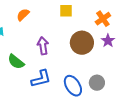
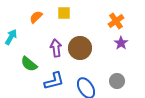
yellow square: (66, 11) -> (64, 13), moved
brown circle: (82, 43) -> (80, 48), moved
gray circle: (97, 83) -> (117, 81), moved

